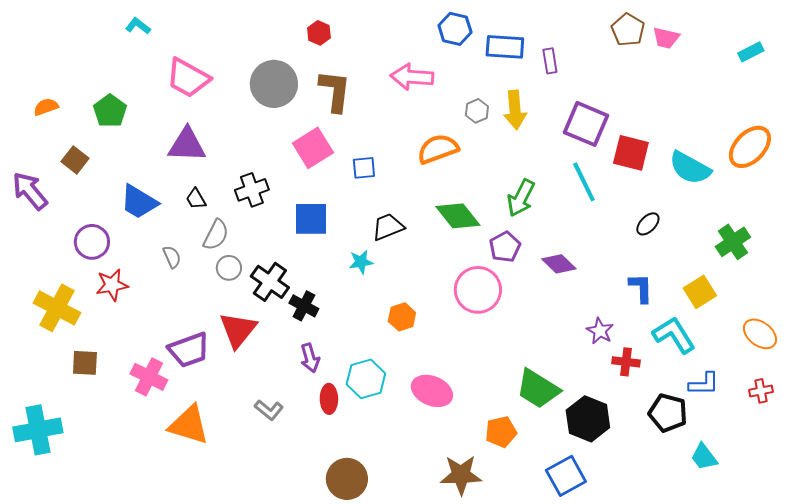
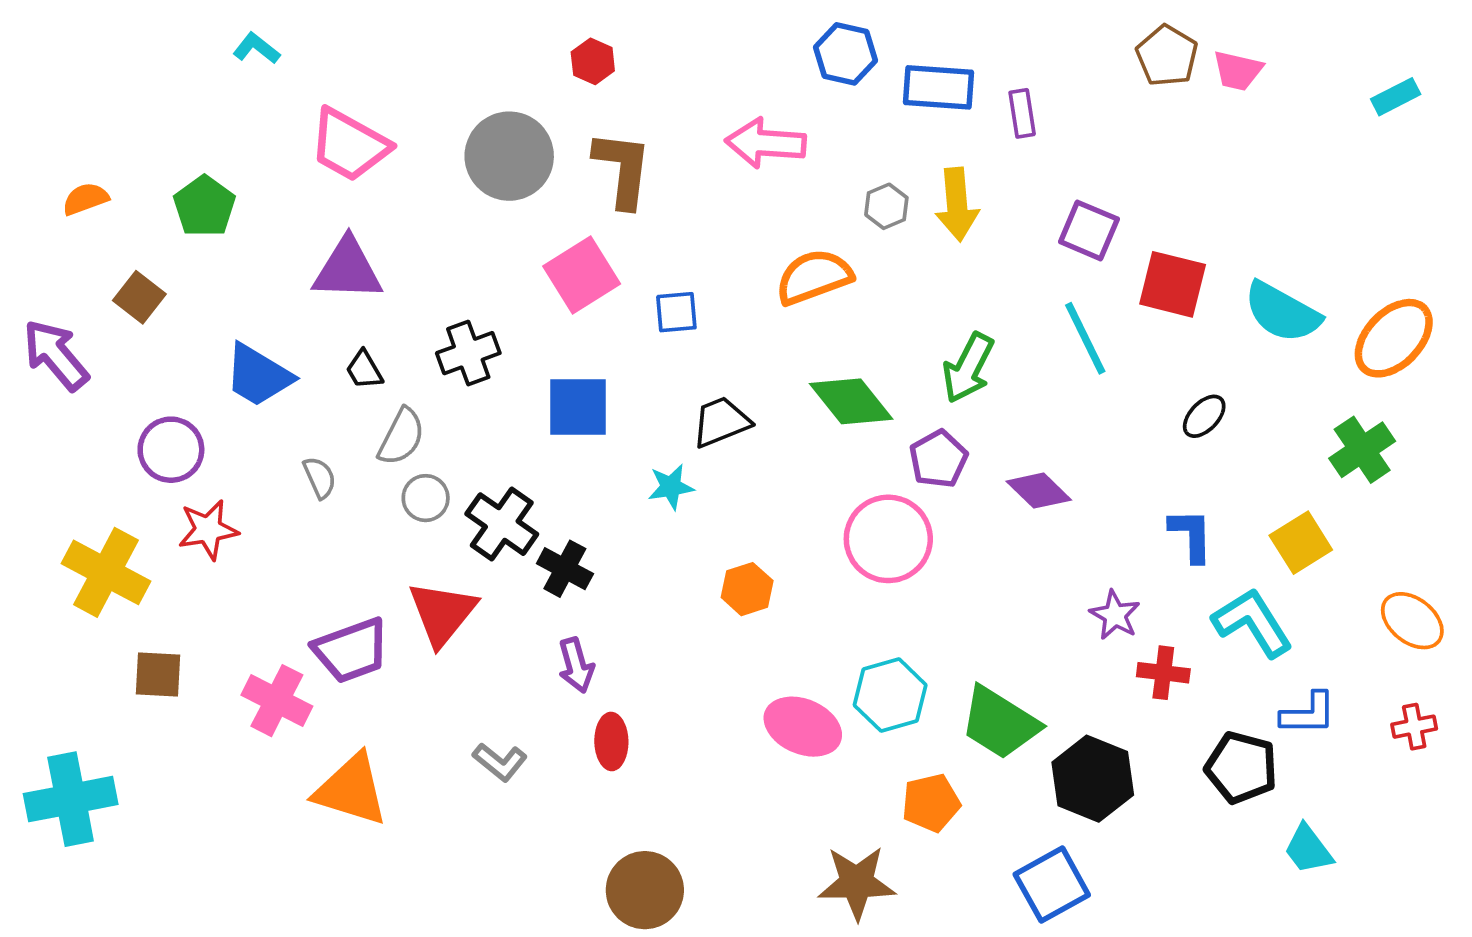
purple square: (586, 124) -> (1089, 230), size x0.7
orange ellipse: (750, 147) -> (1394, 338), moved
cyan hexagon: (366, 379) -> (890, 695), moved

